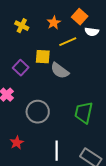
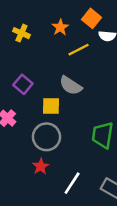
yellow square: (43, 57) -> (51, 106), moved
red star: (17, 143) -> (41, 166), moved
white line: (57, 151) -> (72, 183), turned 36

